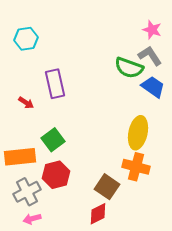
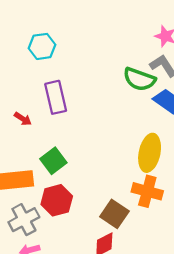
cyan hexagon: (26, 39) -> (42, 46), moved

